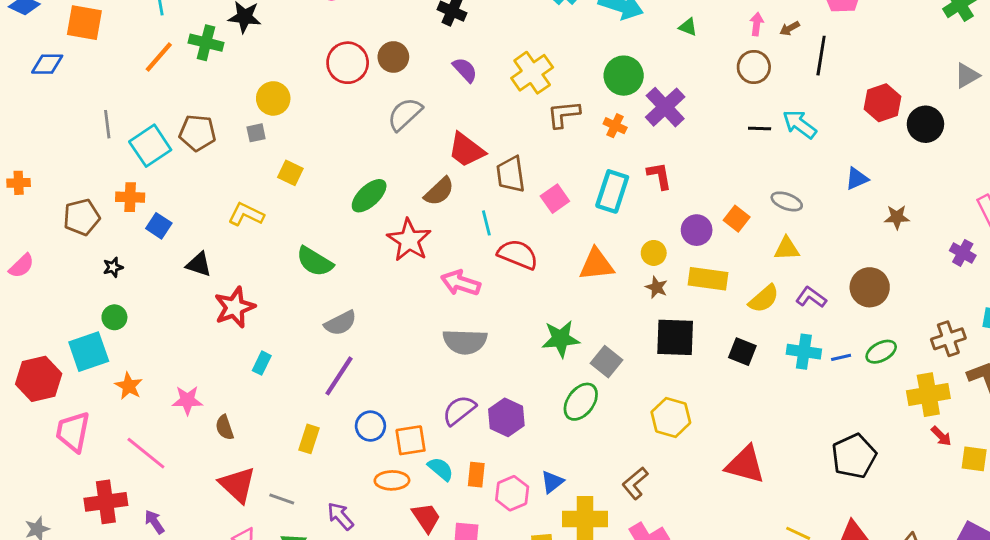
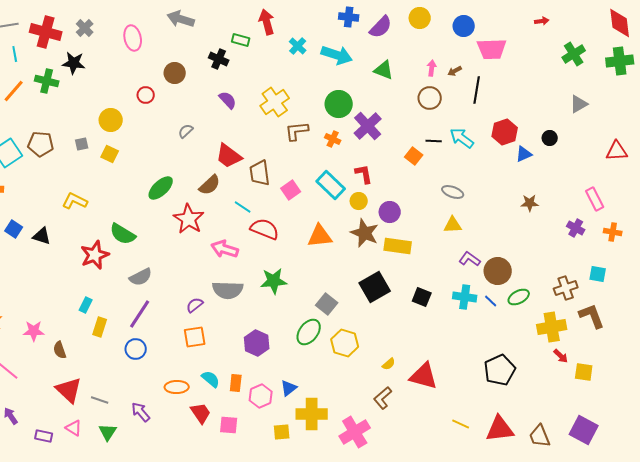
green triangle: (688, 27) -> (384, 70), size x1.5
brown circle: (393, 57) -> (175, 73), moved
red circle: (348, 63) -> (146, 95), size x0.6
yellow circle: (273, 98) -> (111, 120), moved
red hexagon: (883, 103) -> (505, 132), moved
gray semicircle: (405, 114) -> (186, 131), size x0.6
black circle: (925, 124) -> (550, 138), size x0.6
yellow square: (290, 173) -> (110, 154), moved
blue triangle: (857, 179) -> (524, 154), moved
cyan rectangle: (612, 191) -> (331, 185), turned -64
orange square: (737, 219) -> (414, 156), moved
cyan line: (486, 223) -> (243, 207), turned -42
blue square: (159, 226) -> (14, 229), moved
yellow circle: (654, 253) -> (359, 201), moved
brown star: (657, 287) -> (365, 233), moved, size x1.8
brown circle: (870, 287) -> (498, 271), moved
yellow semicircle: (764, 299) -> (389, 364), moved, size x0.6
red star: (235, 307) -> (95, 255), moved
black square: (675, 337) -> (375, 287), turned -32
green star: (561, 339) -> (274, 281), moved
blue line: (841, 357) -> (491, 301), turned 56
purple semicircle: (459, 410) -> (195, 305), moved, size x0.7
yellow hexagon: (671, 417) -> (345, 343), moved
blue circle: (370, 426) -> (136, 349), moved
yellow rectangle: (309, 439) -> (100, 327), moved
orange square: (411, 440) -> (195, 337), moved
brown L-shape: (635, 483) -> (383, 398), moved

